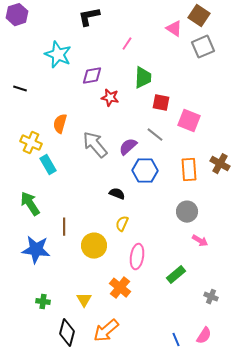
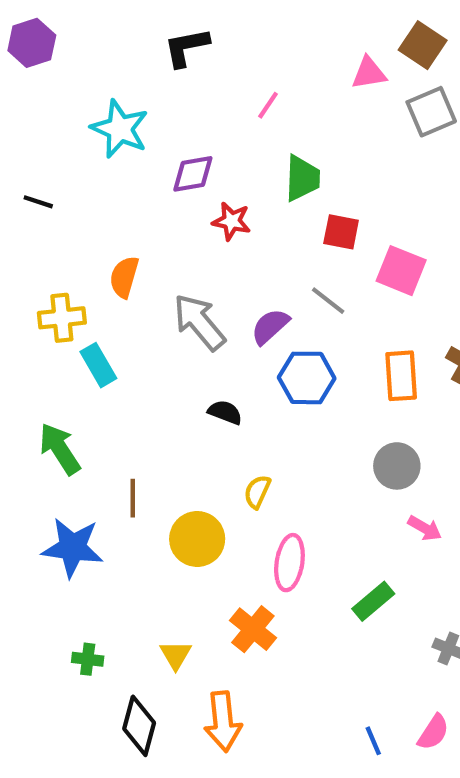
pink triangle: (174, 29) -> (369, 73), turned -42
yellow cross: (31, 143) -> (62, 318), turned -30
black semicircle: (117, 194) -> (225, 412), moved
orange arrow: (106, 331) -> (223, 721), turned -56

